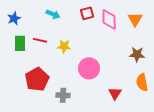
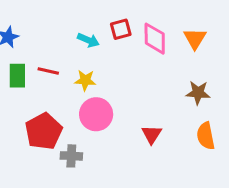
cyan arrow: (53, 14) -> (88, 40), moved
pink circle: (89, 68) -> (96, 114), moved
red triangle: (115, 93) -> (152, 134), moved
gray cross: (63, 95) -> (71, 156), moved

